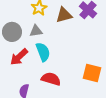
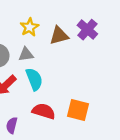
orange square: (92, 73) -> (78, 110), moved

